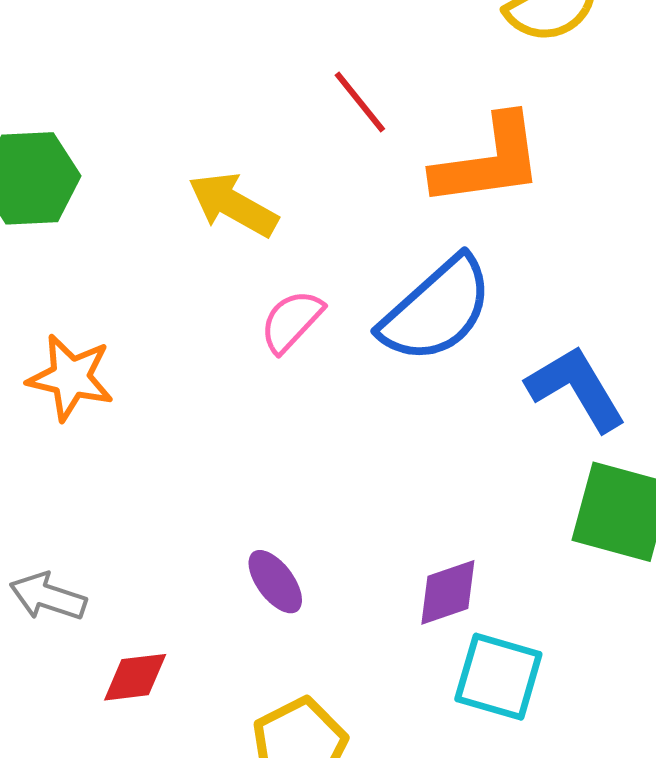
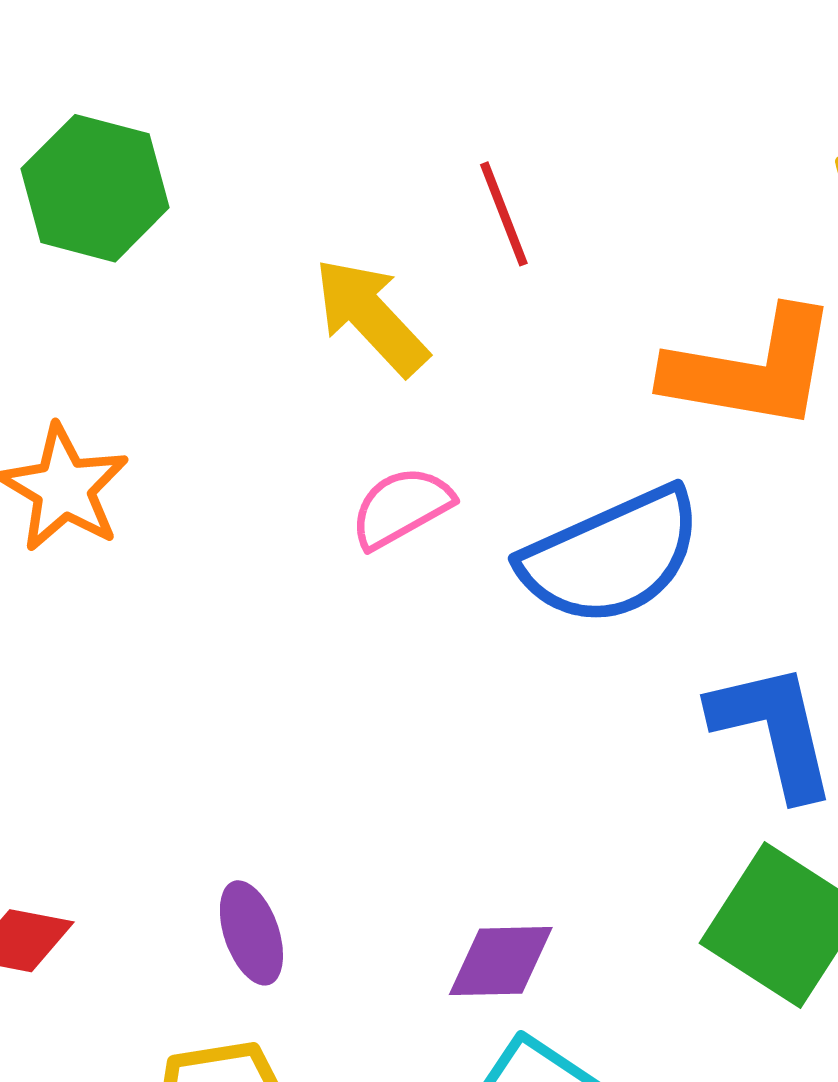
red line: (360, 102) -> (504, 214), moved
purple ellipse: (275, 582) -> (251, 933), moved

